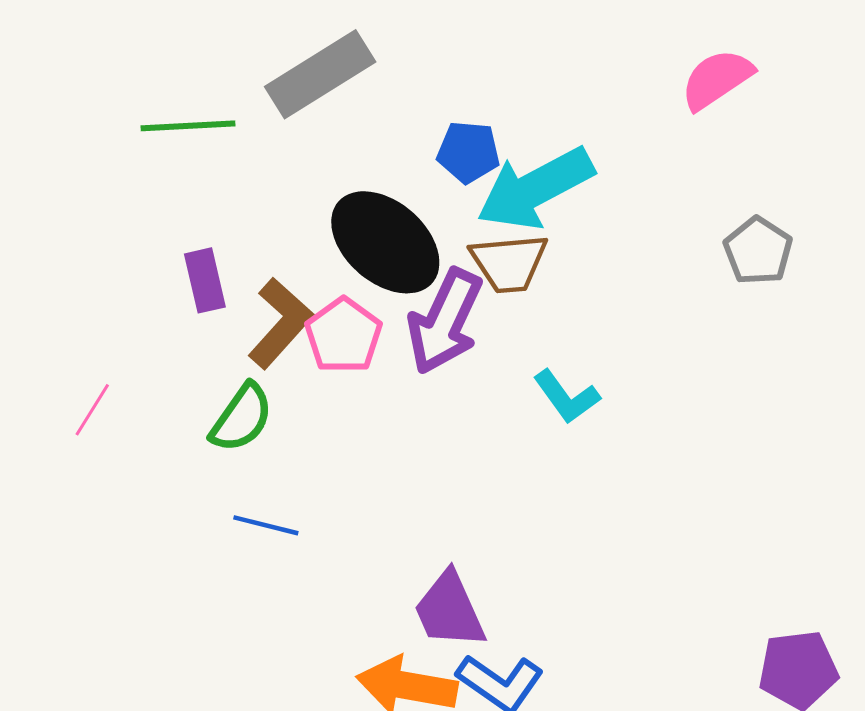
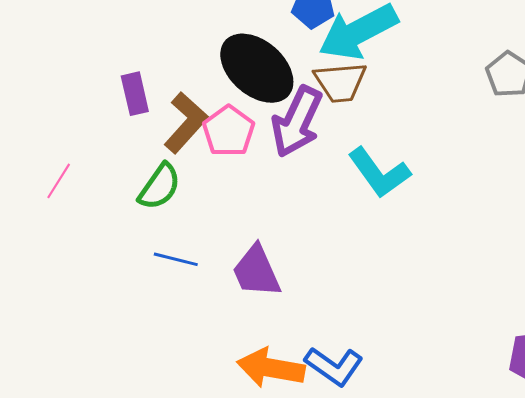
cyan L-shape: (566, 397) -> (379, 173), size x1.4
purple trapezoid: (449, 610) -> (256, 271), moved

